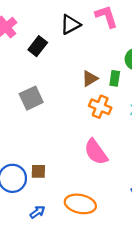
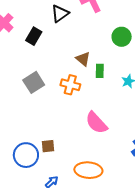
green rectangle: (115, 78) -> (100, 71), moved
brown triangle: (90, 79) -> (83, 59), turned -42
orange cross: (100, 107) -> (70, 85), moved

